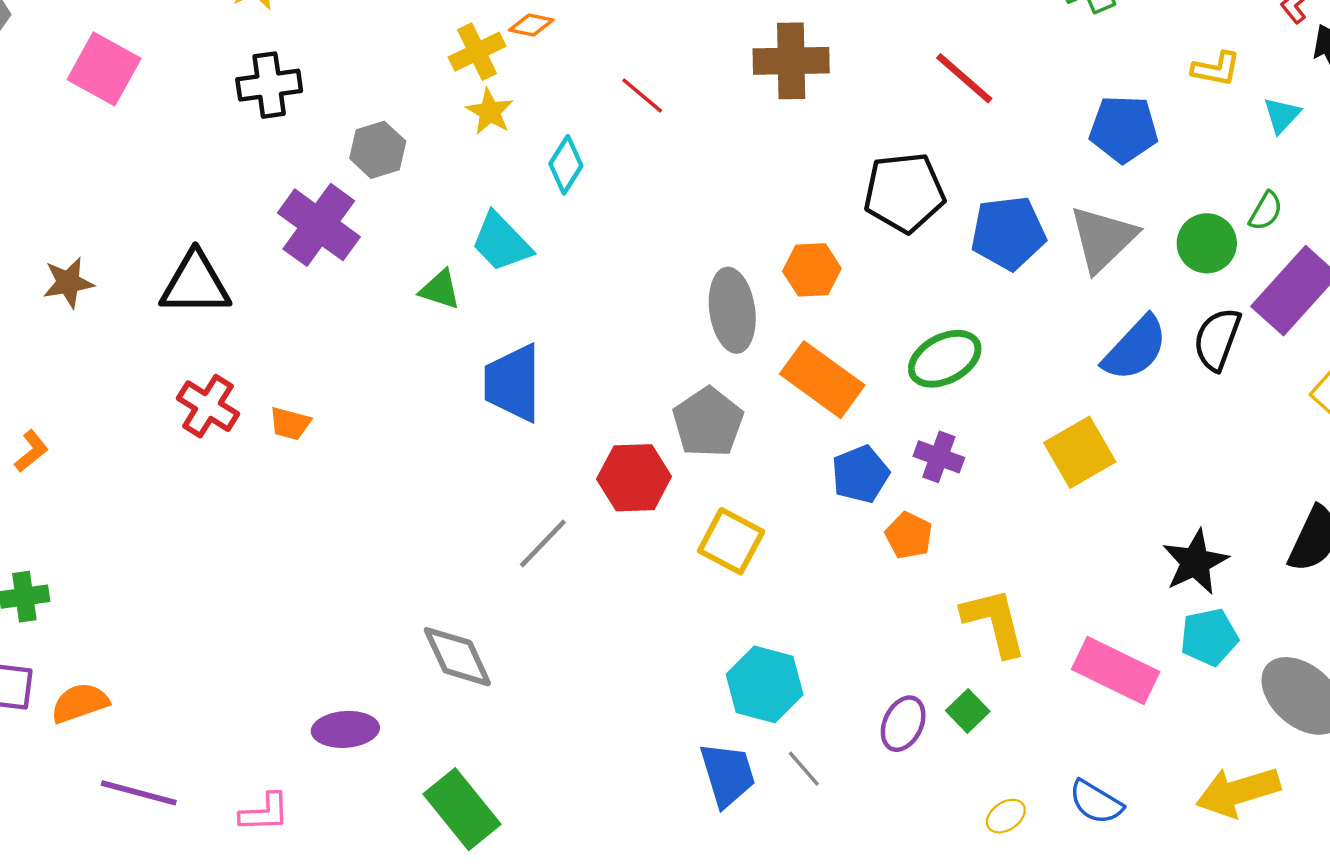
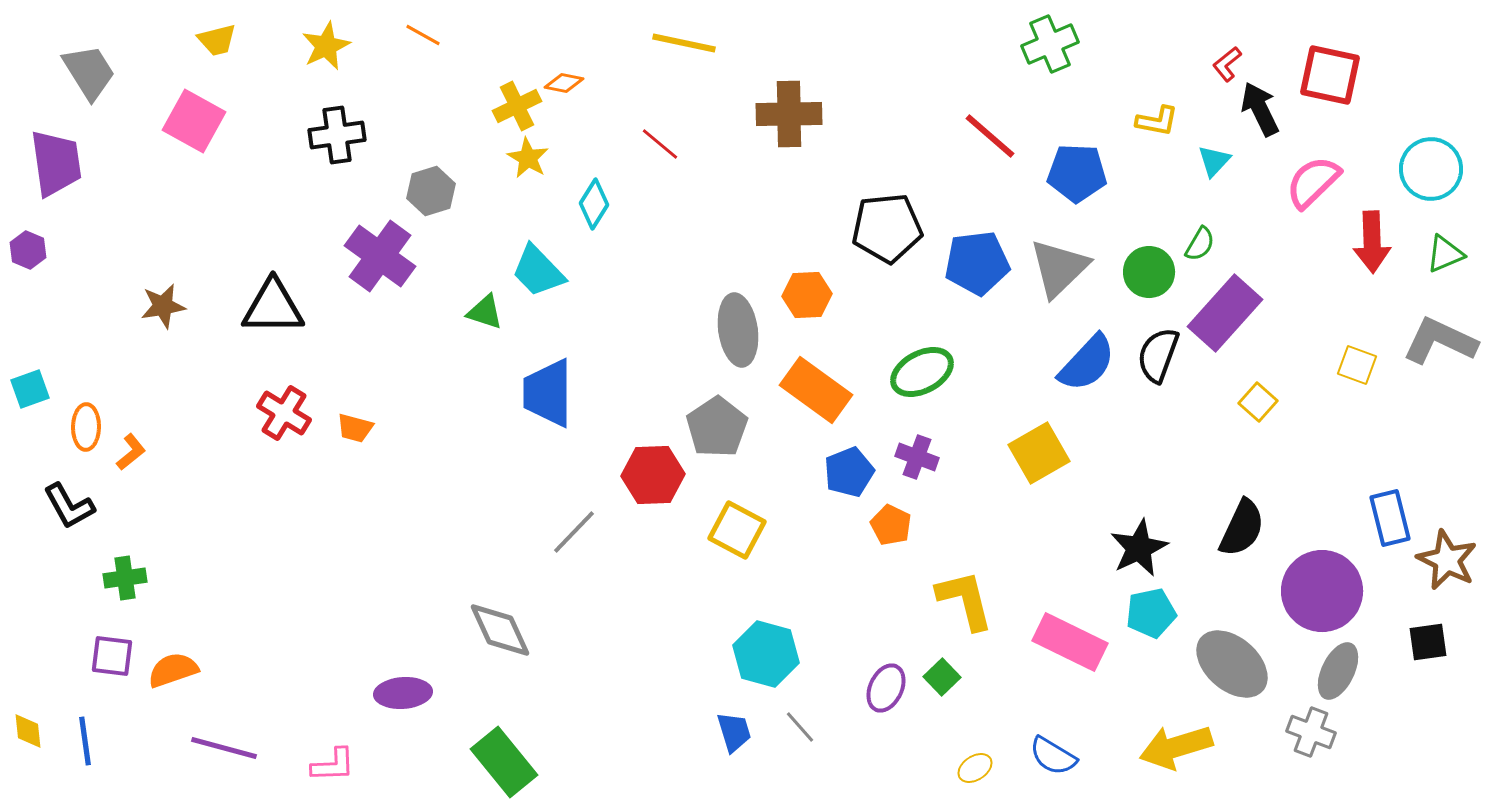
red line: (964, 78) -> (990, 136), moved
blue trapezoid: (728, 774) -> (734, 732), size x0.7

